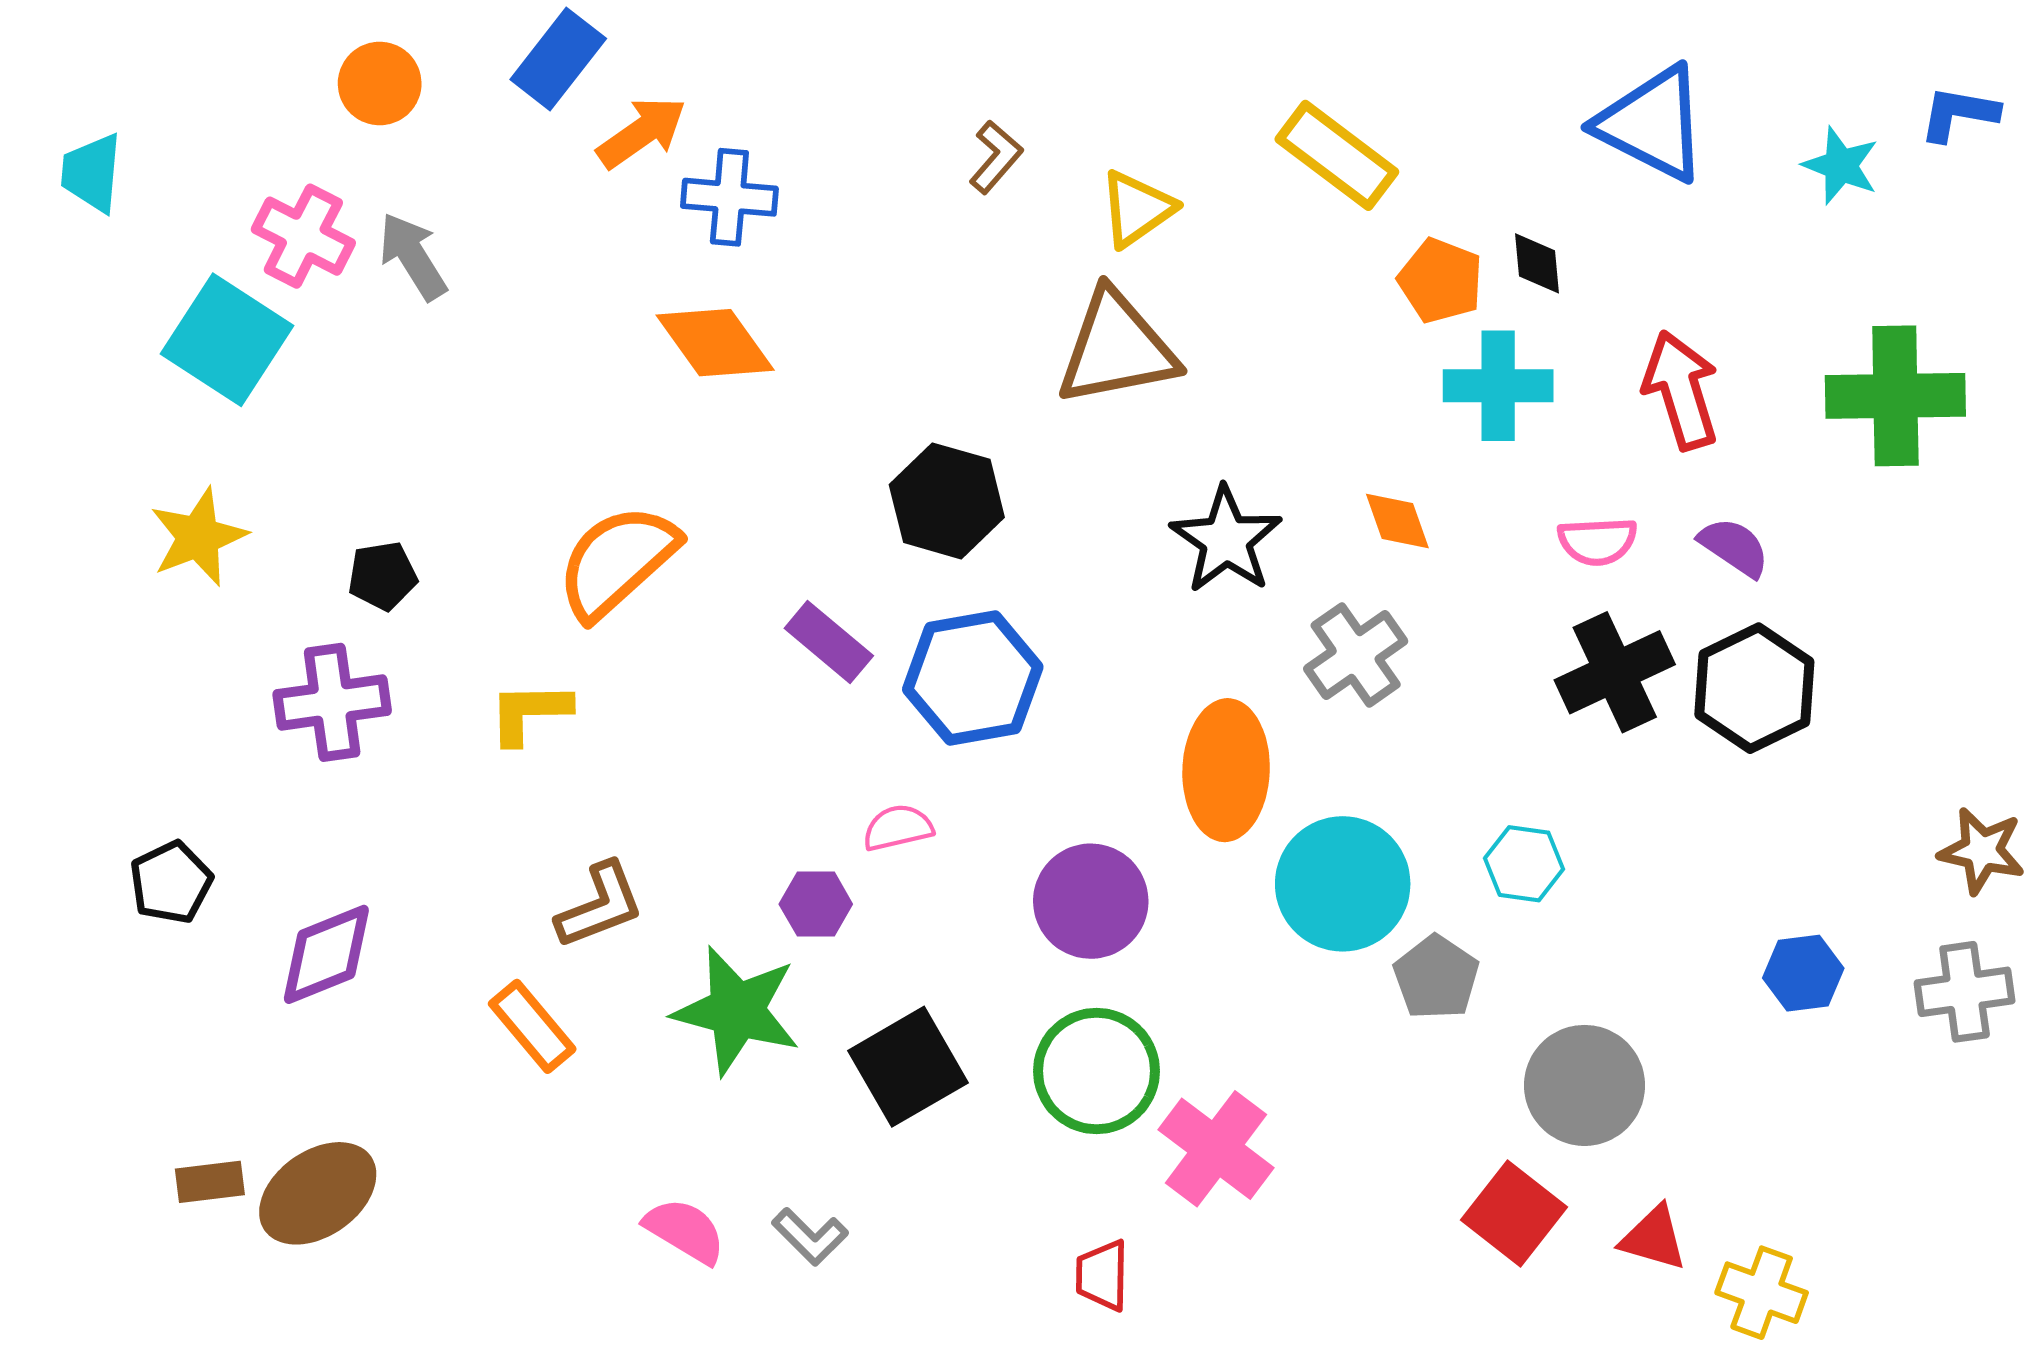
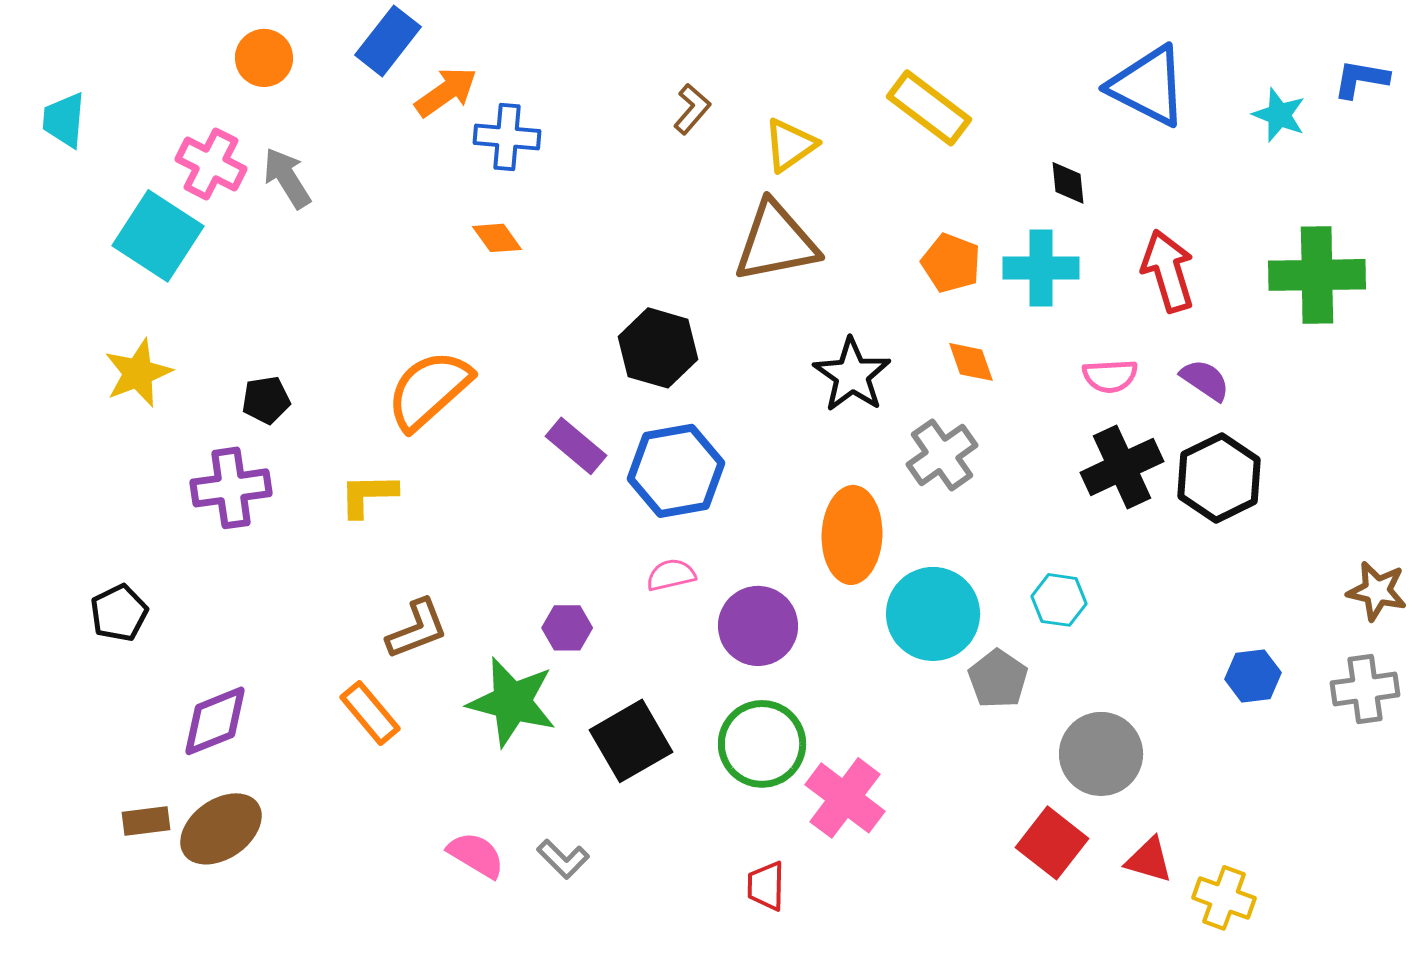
orange pentagon: (1441, 281) -> (951, 263), moved
orange diamond: (715, 343) -> (497, 238), size x0.6
pink semicircle: (898, 828) -> (671, 575), moved
purple diamond: (326, 954) -> (215, 721), moved

